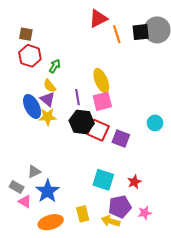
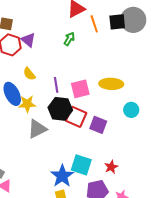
green arrow: (55, 66) -> (69, 39), moved
yellow ellipse: (101, 81) -> (111, 84), moved, turned -65
purple triangle: (48, 99) -> (28, 40), moved
gray triangle: (34, 172) -> (37, 129), moved, size x1.5
blue star: (48, 191) -> (62, 176), moved

